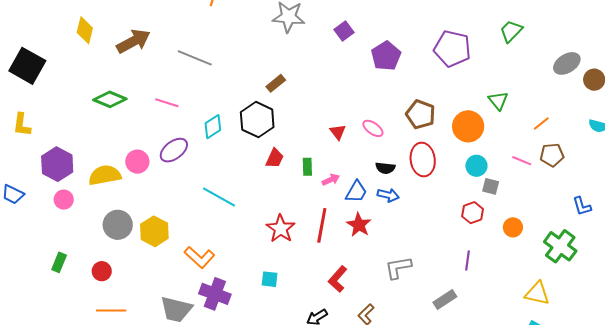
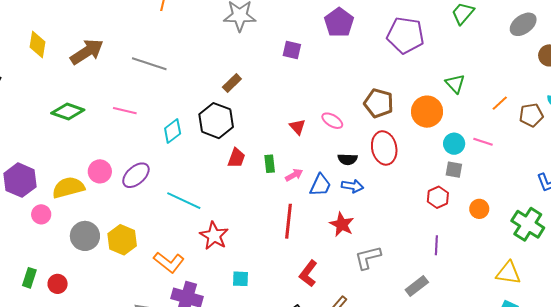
purple square: (344, 31) -> (292, 50), moved, turned -36
purple pentagon: (386, 56) -> (339, 22), moved
gray ellipse: (567, 63) -> (523, 24), moved
purple ellipse: (174, 150) -> (136, 175), moved
brown pentagon: (552, 155) -> (531, 115), moved
cyan circle: (476, 166) -> (454, 144), moved
pink circle: (64, 200) -> (41, 214), moved
red star: (359, 225) -> (342, 224), moved
red star: (281, 229) -> (214, 236), moved
red circle: (102, 271) -> (58, 284), moved

